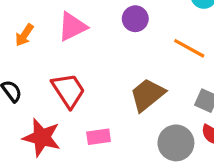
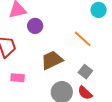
purple circle: (135, 19) -> (35, 26), moved

